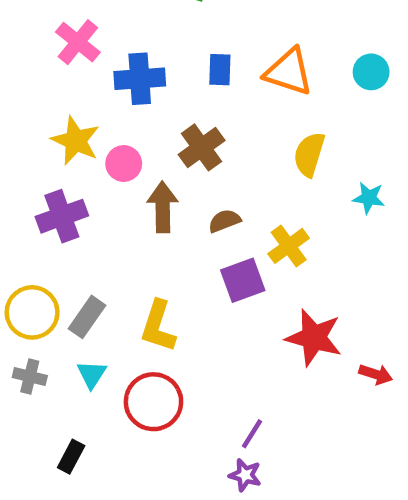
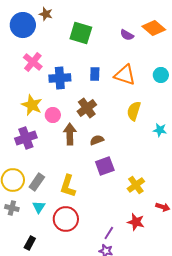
yellow cross: (289, 246) -> (136, 185), moved
red star: (314, 338) -> (136, 222), moved, size x0.7

